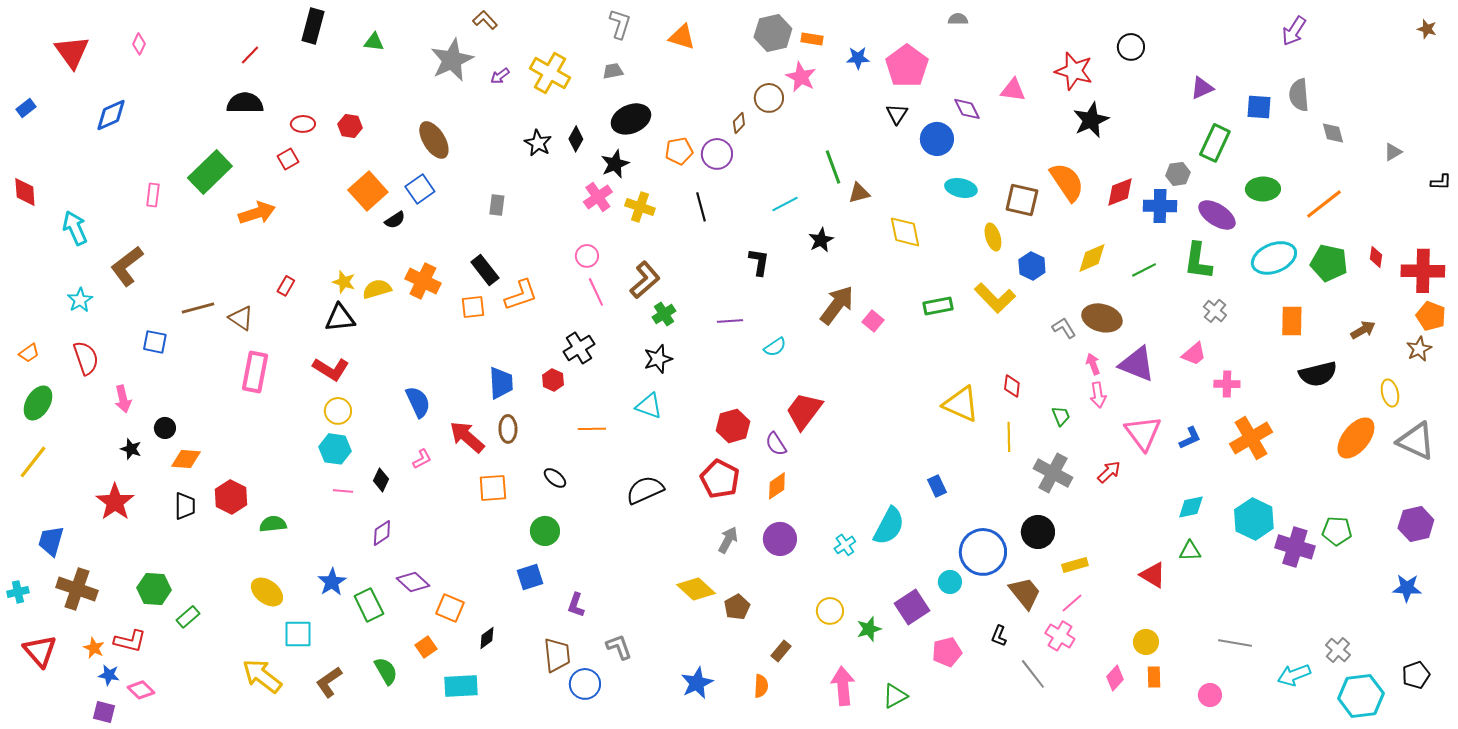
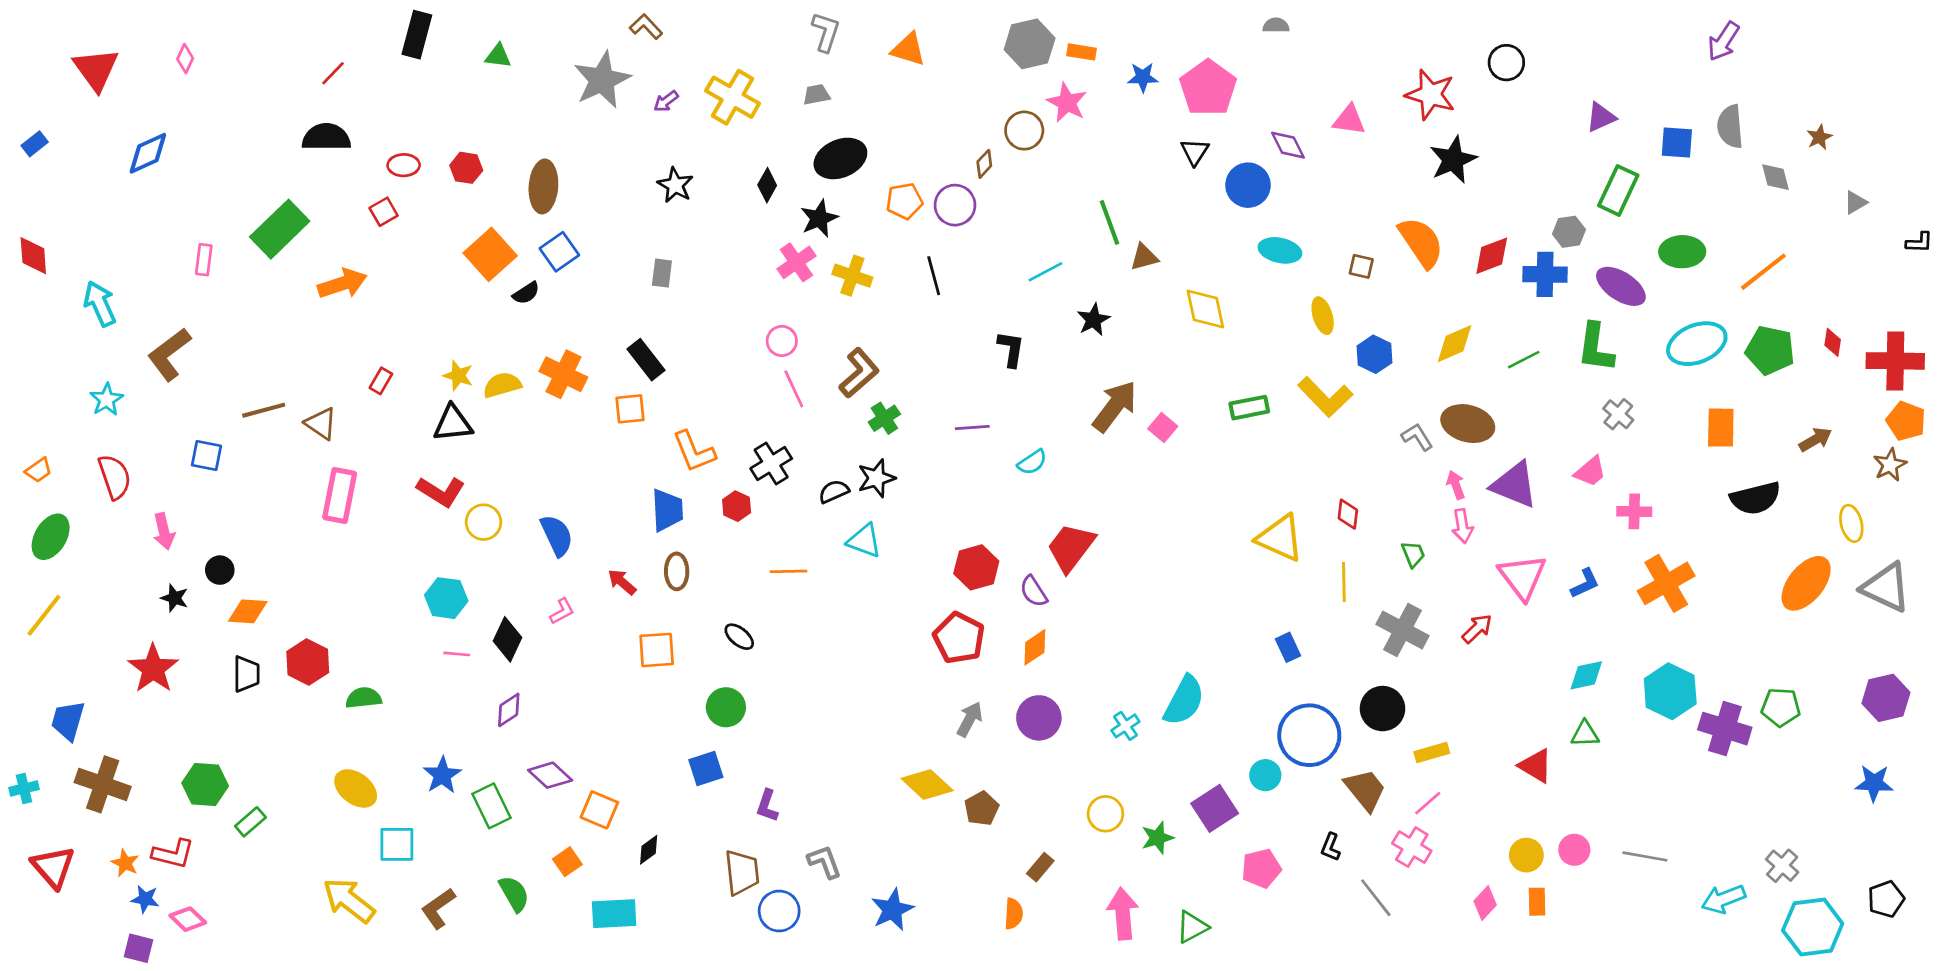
brown star: (1427, 29) -> (1819, 137), moved, turned 30
brown ellipse: (434, 140) -> (543, 186), moved, turned 36
black star: (538, 143) -> (675, 185), moved
brown square: (1022, 200) -> (1361, 266), size x0.6
orange L-shape: (521, 295) -> (694, 452), moved, turned 87
yellow circle: (338, 411) -> (483, 522), moved
red arrow: (467, 437) -> (622, 582), size x0.6
black diamond: (381, 480) -> (507, 639), size x1.4
blue rectangle: (937, 486) -> (1288, 647), moved
black semicircle: (645, 490) -> (834, 491), moved, size x0.6
blue star: (697, 683) -> (892, 910), moved
pink circle: (1210, 695) -> (1574, 850), moved

